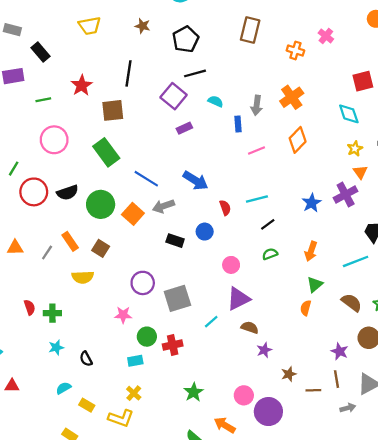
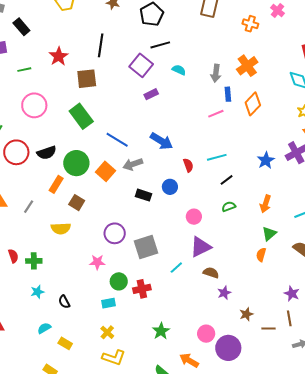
blue rectangle: (238, 124) -> (228, 94), moved
orange rectangle: (70, 241) -> (56, 184), moved, turned 66
yellow L-shape: (121, 418) -> (114, 357), moved

